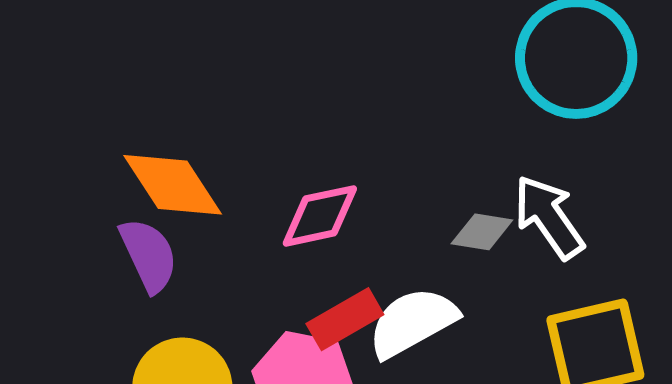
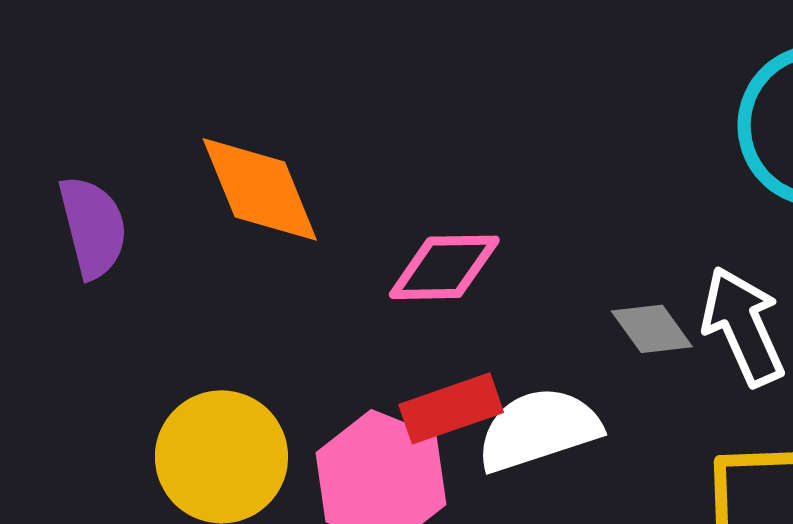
gray diamond: (482, 232) -> (652, 329), turned 34
purple semicircle: (149, 255) -> (93, 227), moved

